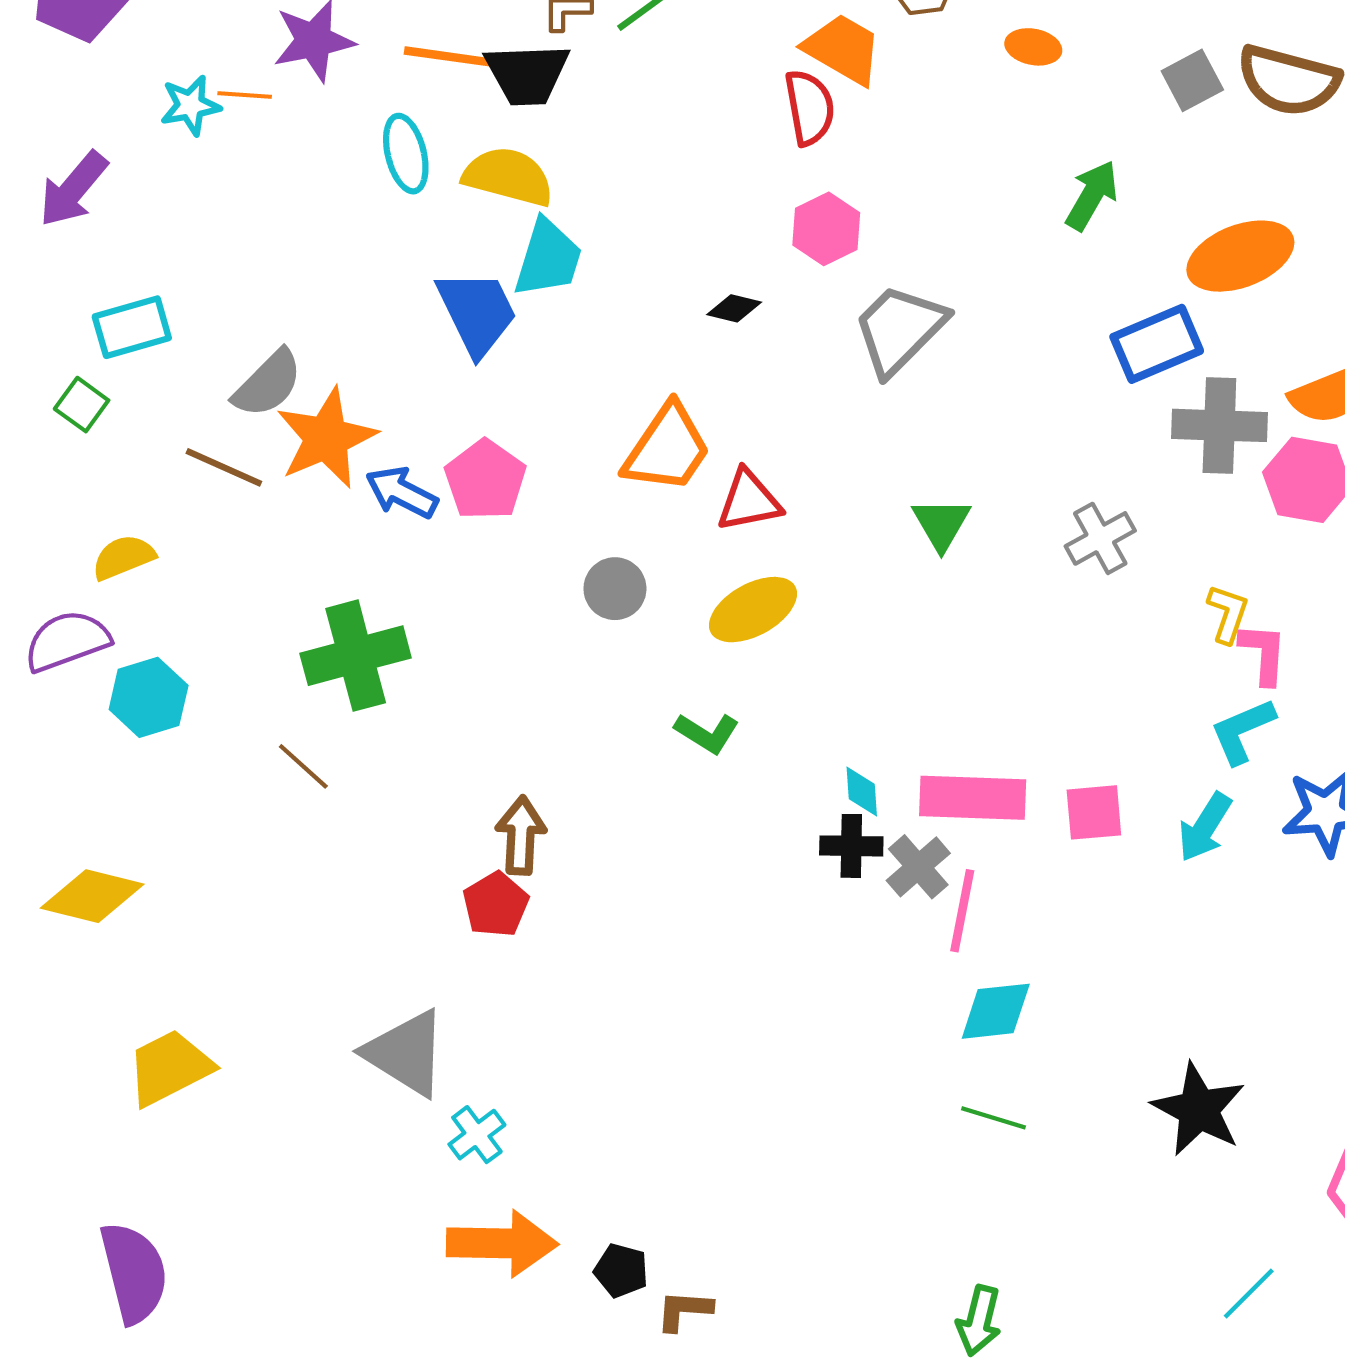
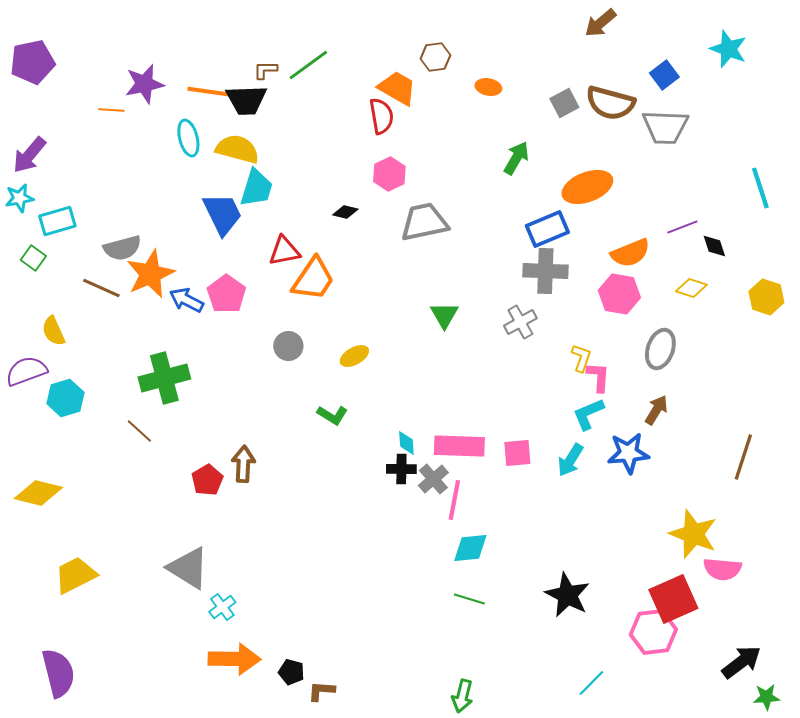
cyan star: (190, 105) -> (19, 198), moved
gray trapezoid: (899, 329) -> (424, 222), turned 33
gray semicircle: (268, 384) -> (122, 248), turned 30
gray cross: (1219, 425) -> (545, 271), moved
red triangle: (749, 501) -> (284, 251), moved
yellow semicircle: (123, 557) -> (53, 331), turned -92
yellow ellipse: (753, 610) -> (354, 356), size x0.7
red pentagon: (496, 904) -> (207, 480), moved

